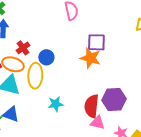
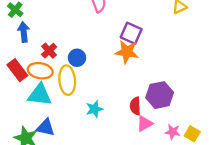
purple square: (96, 42) -> (131, 33), turned 30
red semicircle: (92, 106) -> (135, 106), size x0.7
pink triangle: (98, 123) -> (145, 124), turned -35

